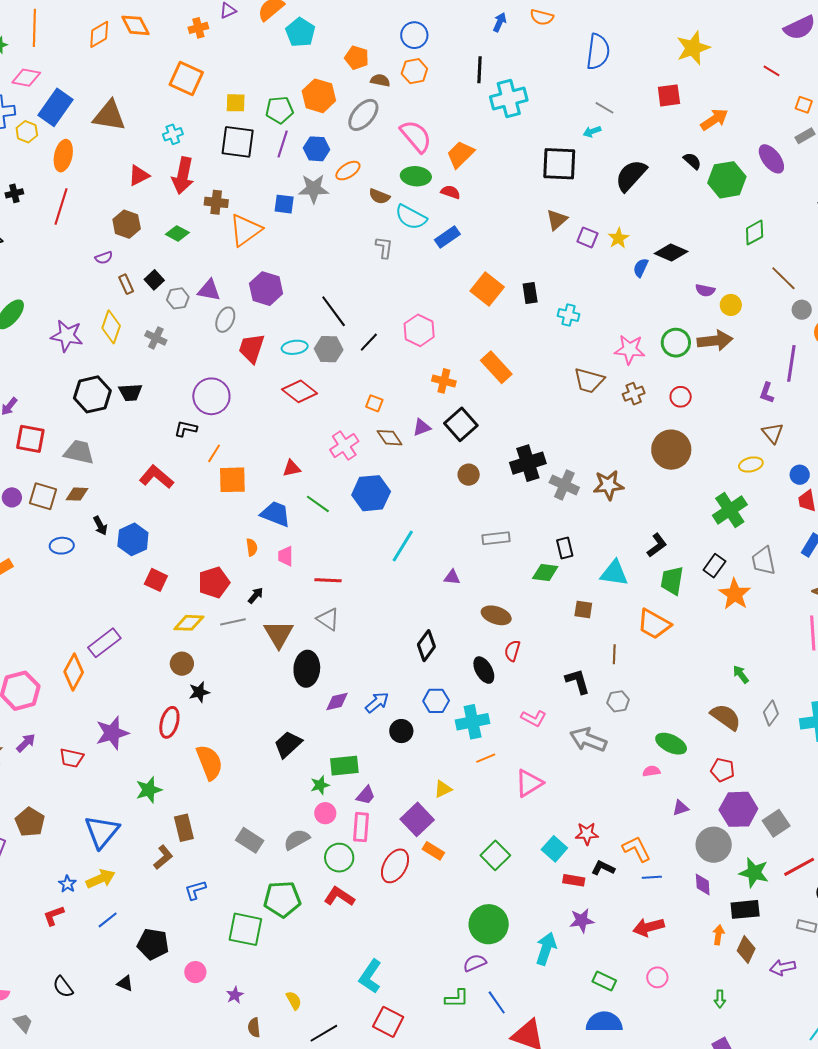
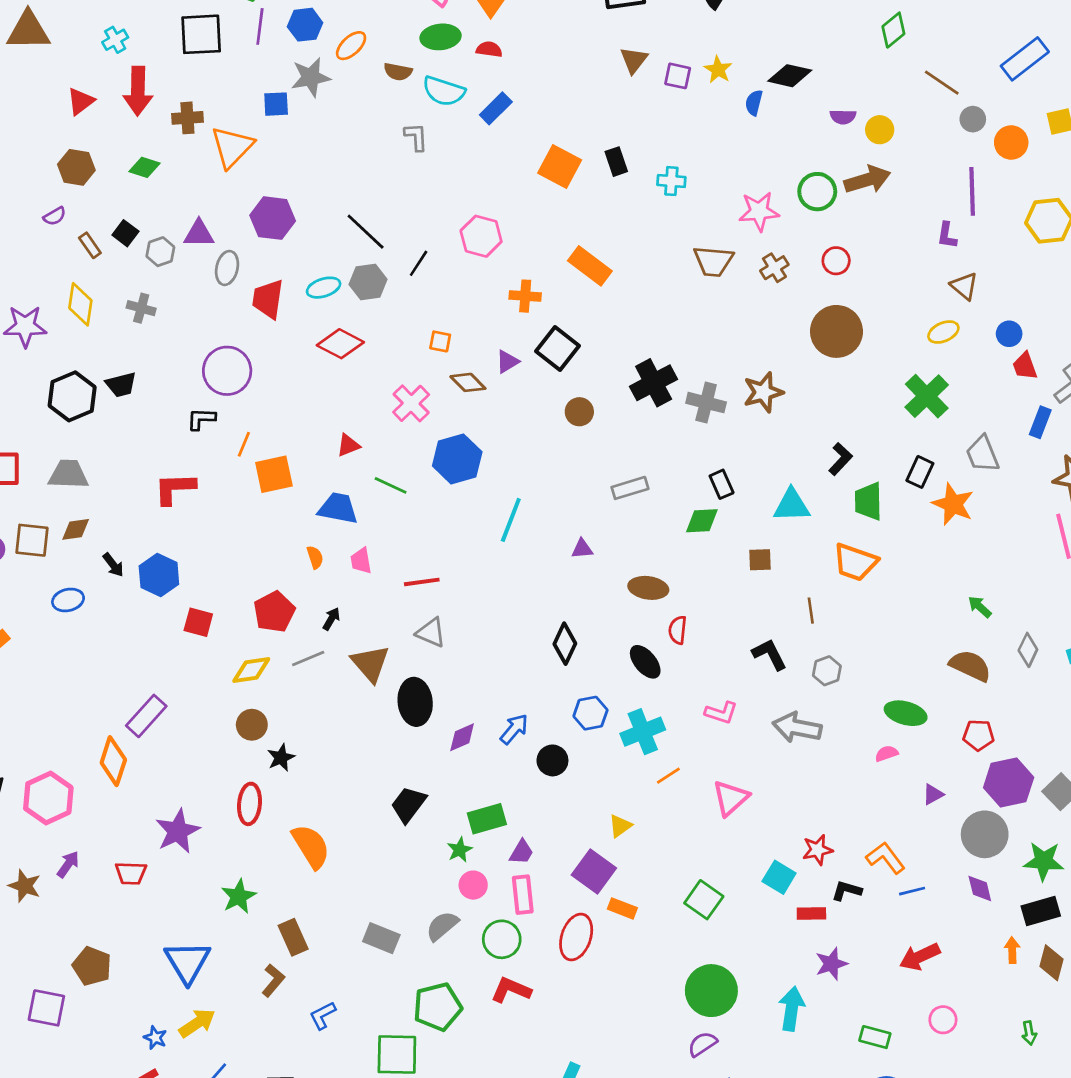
red L-shape: (156, 477) -> (175, 488), turned -32

